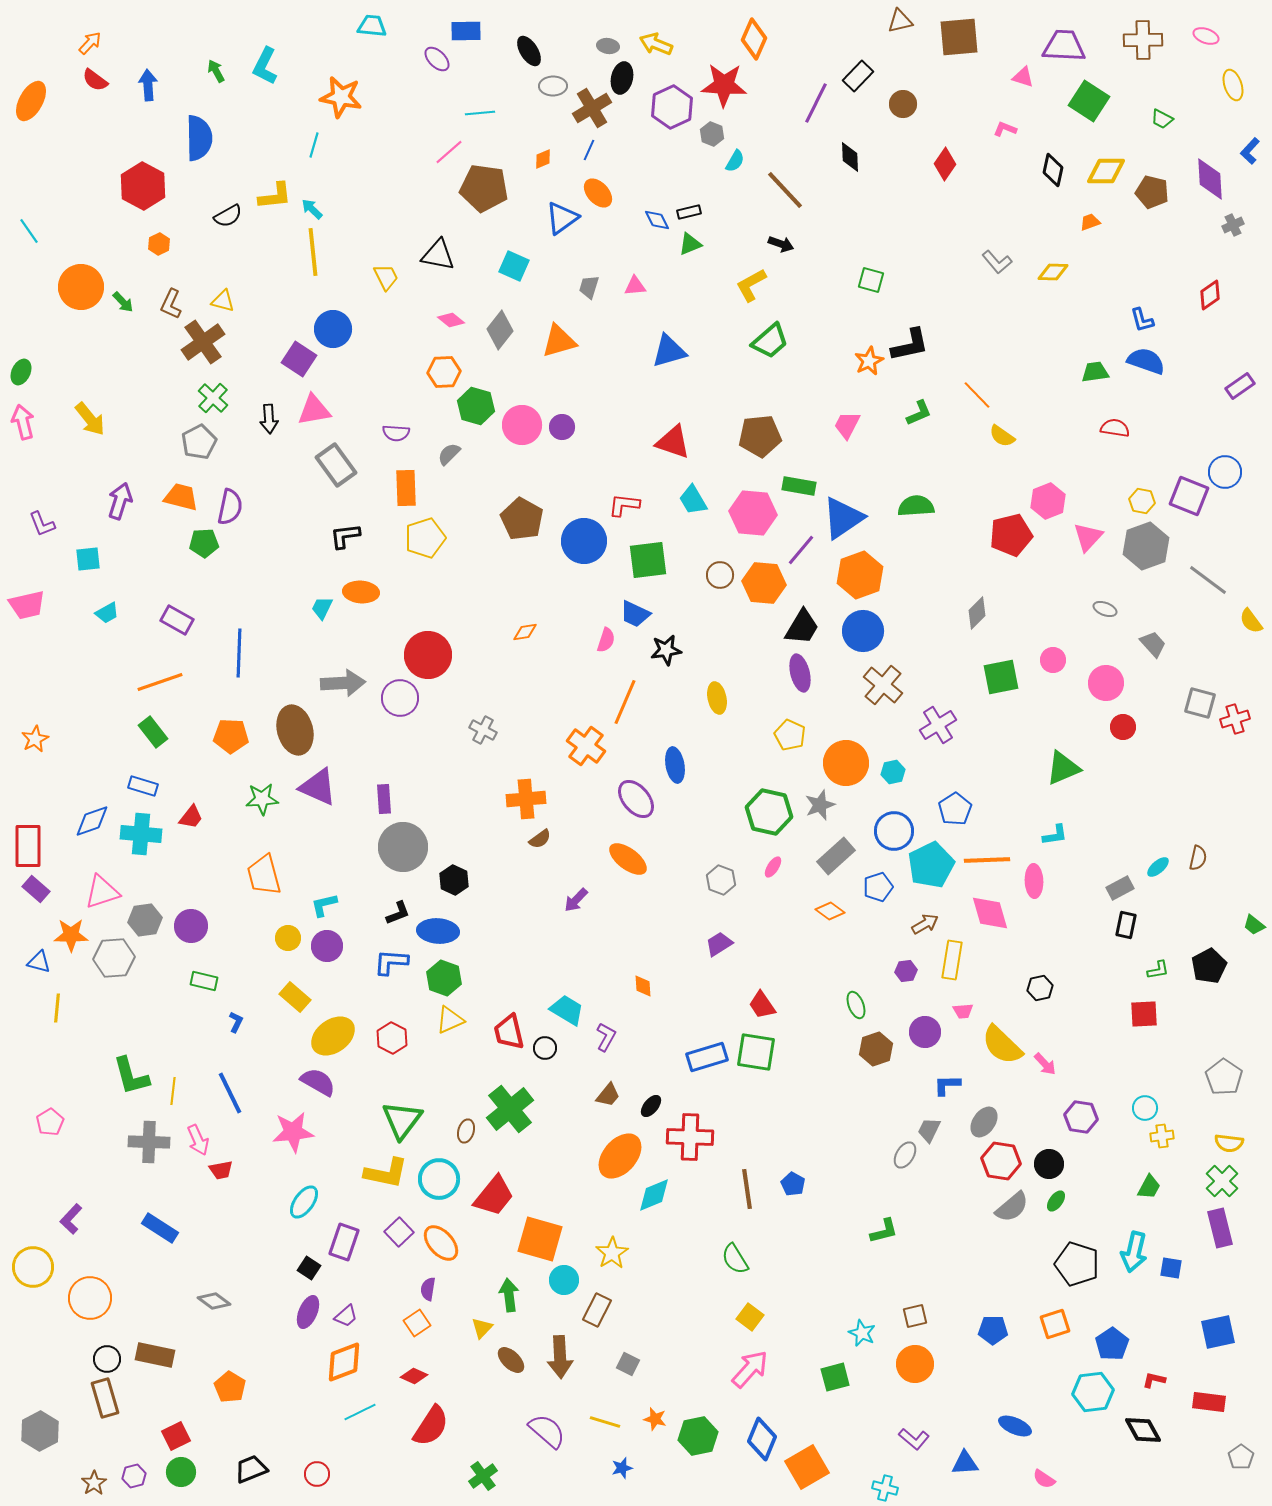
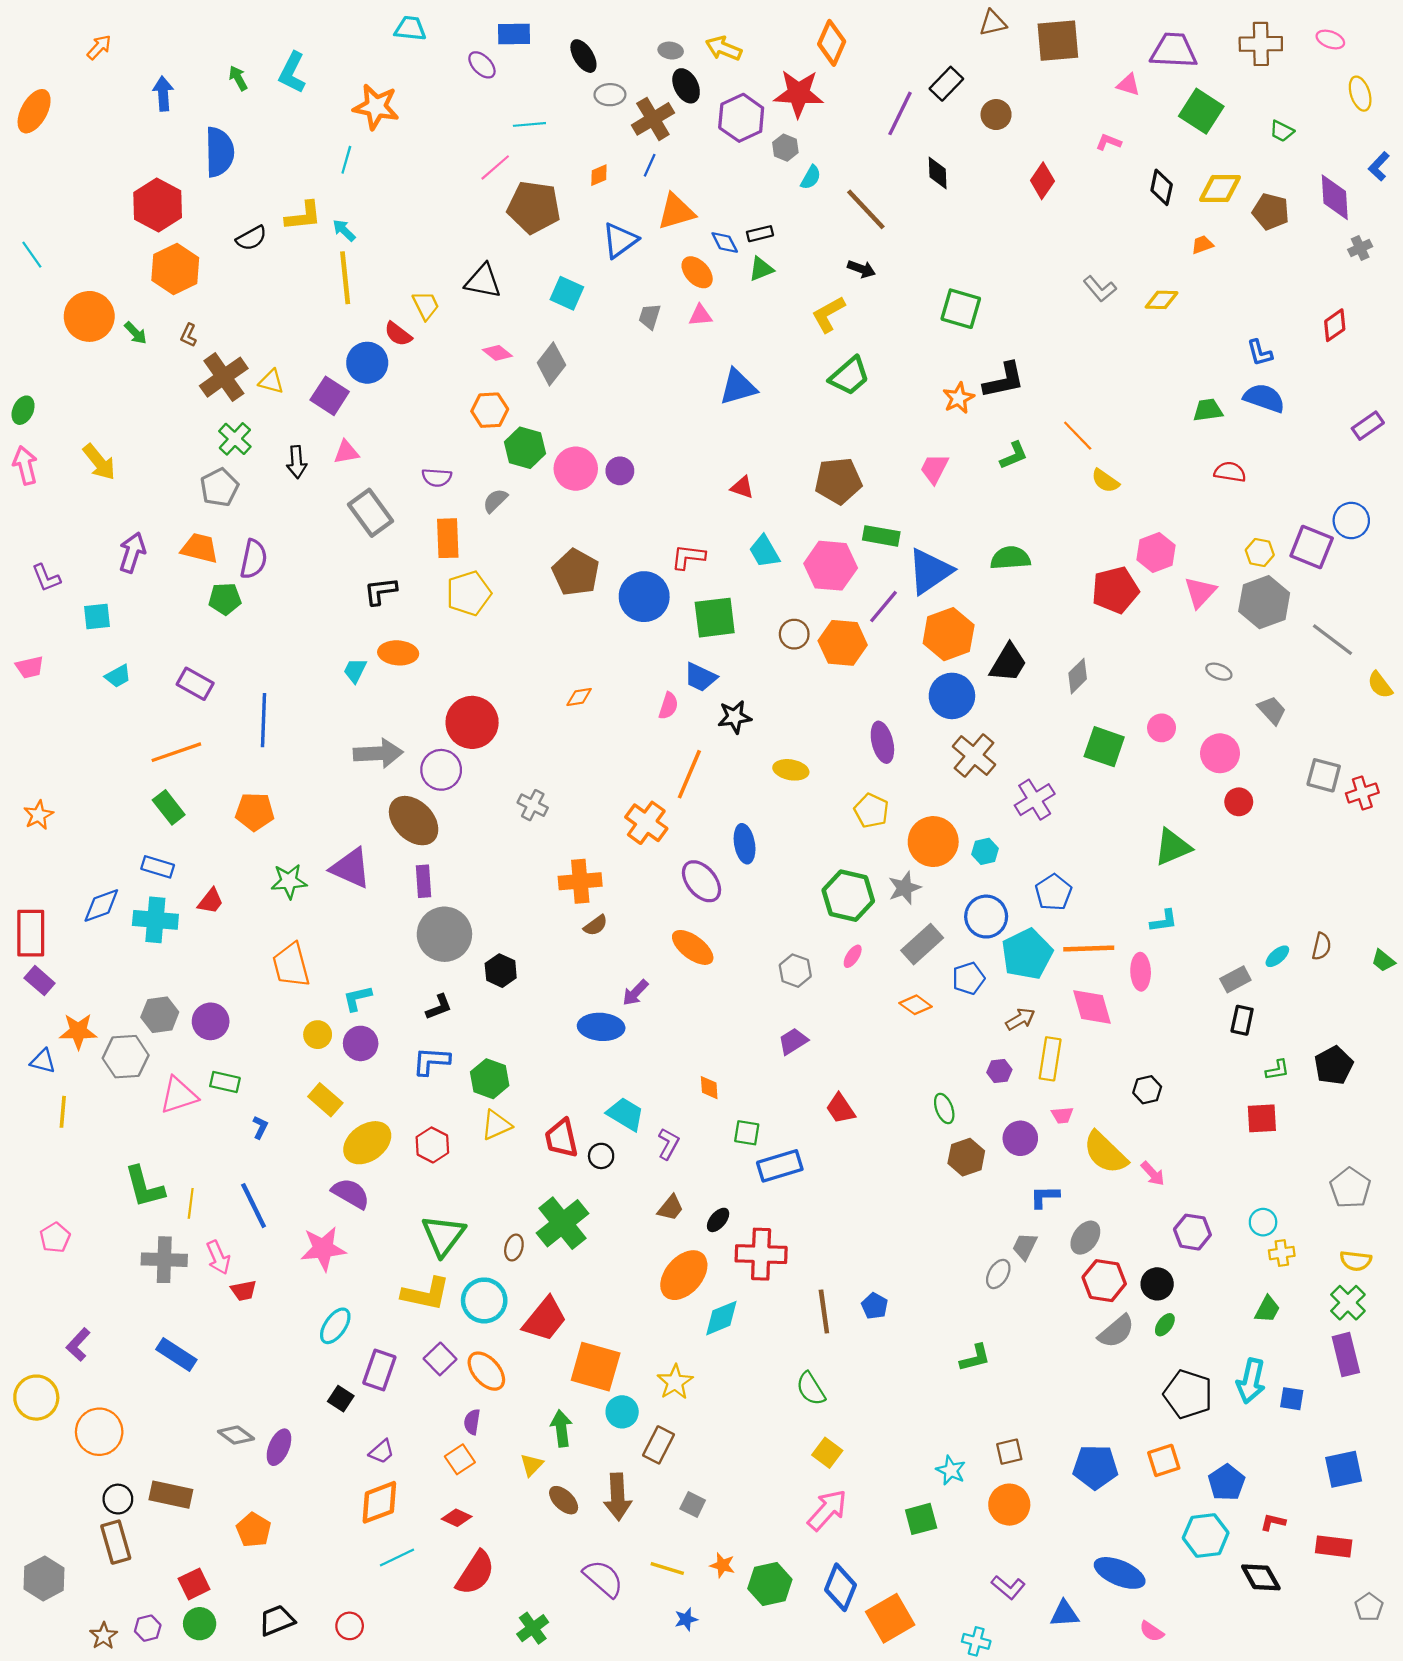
black ellipse: (622, 78) -> (686, 86), turned -40
red semicircle: (95, 80) -> (398, 334), moved
orange ellipse: (598, 193) -> (697, 272), moved
orange hexagon: (159, 244) -> (175, 269), size x2.0
green square: (871, 280) -> (961, 309), size x1.4
yellow triangle: (223, 301) -> (271, 381), moved
brown L-shape: (171, 304) -> (189, 335), size x0.7
orange triangle: (559, 341) -> (676, 212), moved
pink triangle: (314, 410) -> (346, 452), size x0.7
red triangle: (673, 442) -> (742, 487), size x0.6
pink trapezoid: (27, 605) -> (30, 667), size x0.7
black trapezoid: (802, 627) -> (1008, 663), moved
green square: (1001, 677) -> (1104, 747), turned 30
yellow ellipse: (717, 698) -> (791, 770), turned -68
brown ellipse: (295, 730) -> (414, 821), moved, turned -30
pink triangle: (102, 892) -> (179, 1095), moved
green trapezoid: (1254, 925) -> (1383, 961), moved
blue ellipse: (438, 931) -> (601, 1027), moved
green square: (756, 1052) -> (747, 1133), moved, size x0.6
purple ellipse: (308, 1312) -> (279, 1447), moved
blue pentagon: (993, 1330) -> (1095, 1467), size x1.4
blue ellipse: (1015, 1426) -> (1120, 1573), size x1.4

